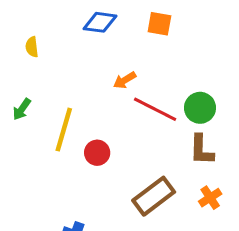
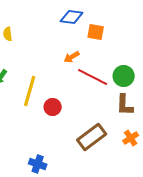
blue diamond: (100, 22) -> (72, 17), moved
orange square: (159, 24) -> (96, 32), moved

